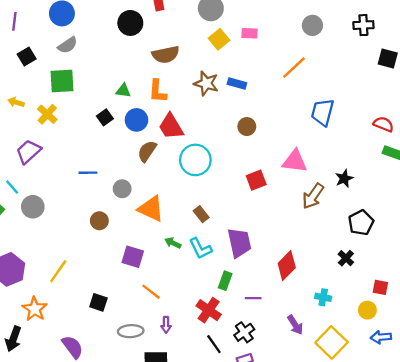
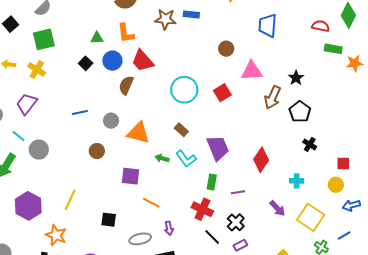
brown circle: (247, 127) -> (226, 49), moved
cyan circle: (195, 160) -> (184, 90), moved
black pentagon: (361, 223) -> (300, 112), moved

